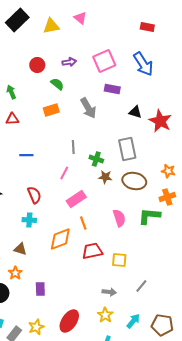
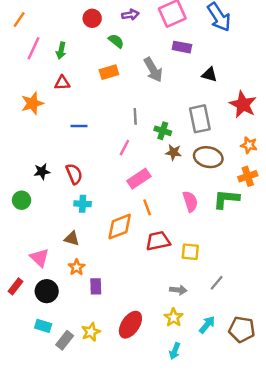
green arrow: (11, 92) -> (61, 51), turned -144
red star: (160, 121) -> (243, 104), moved
red semicircle: (34, 195) -> (74, 174), moved
orange star: (15, 273) -> (77, 267), moved

